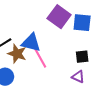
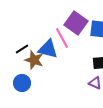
pink line: (40, 58) -> (62, 38), moved

